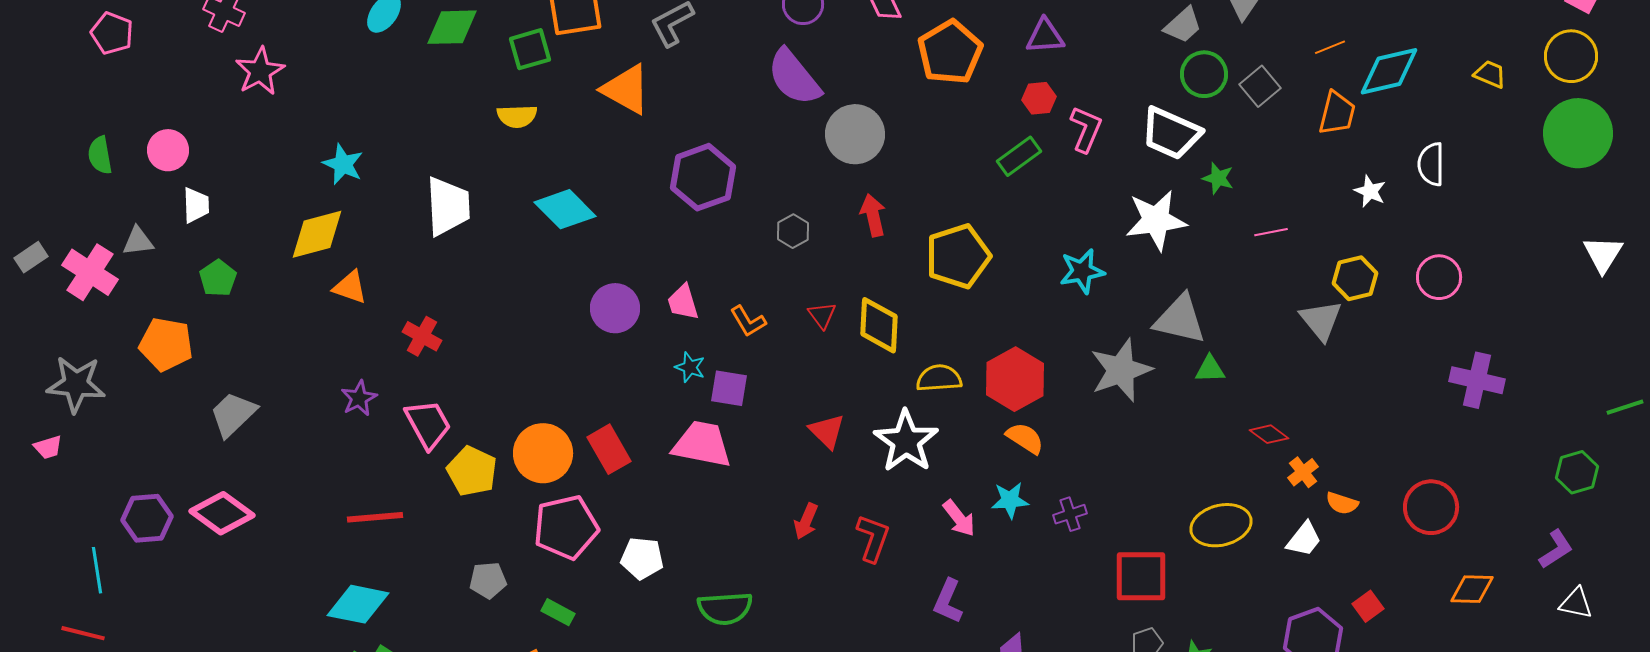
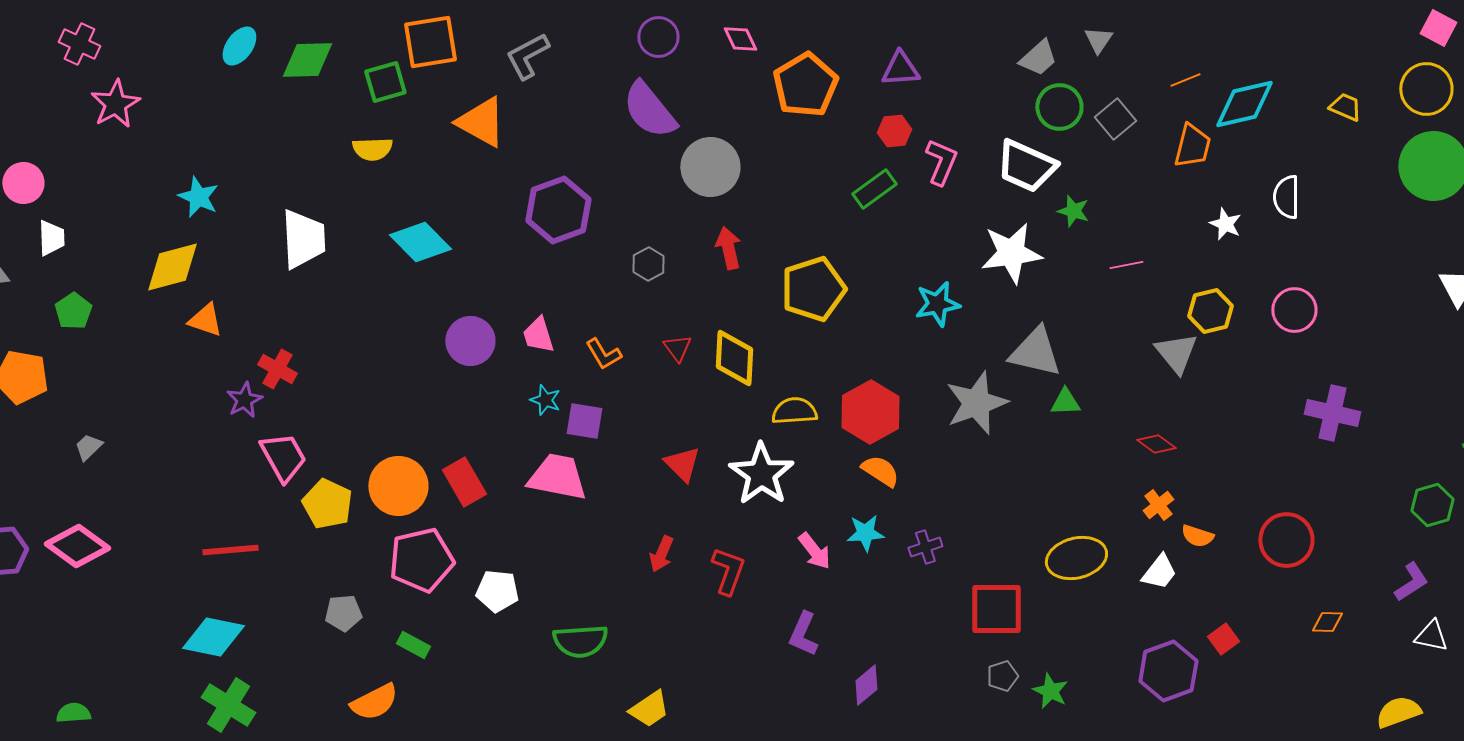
purple star: (359, 398) -> (244, 400), moved
gray trapezoid: (233, 414) -> (88, 447), size x0.6
red diamond: (1269, 434) -> (1156, 444), moved
orange diamond: (1472, 589) -> (1327, 622), size x0.7

